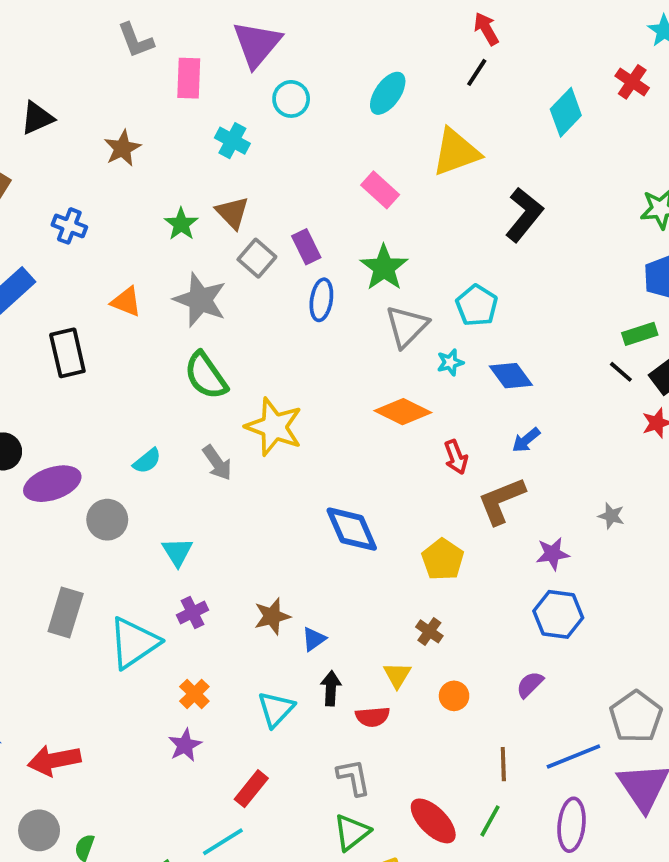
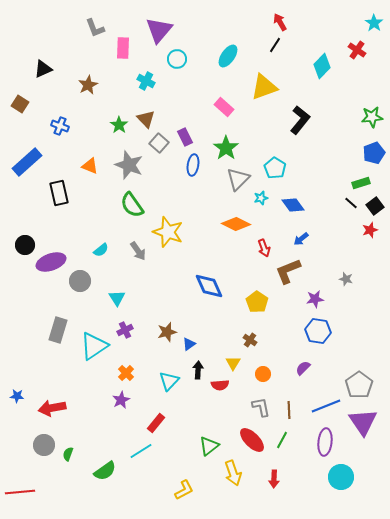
gray L-shape: (354, 777) -> (261, 407), moved

